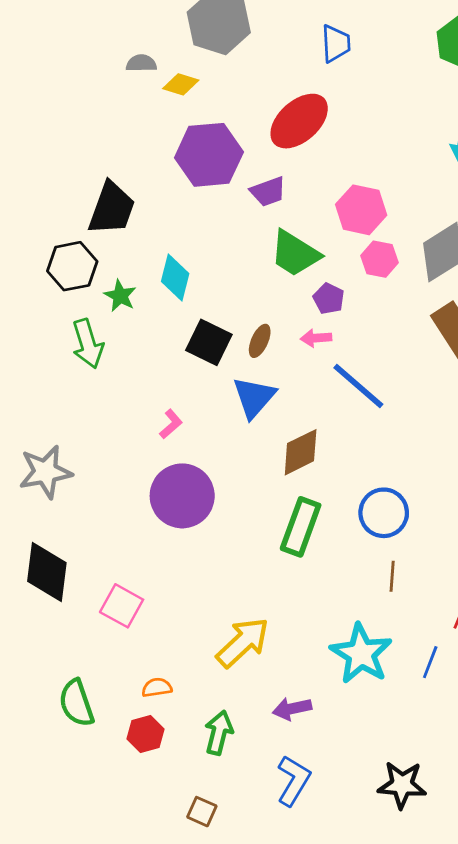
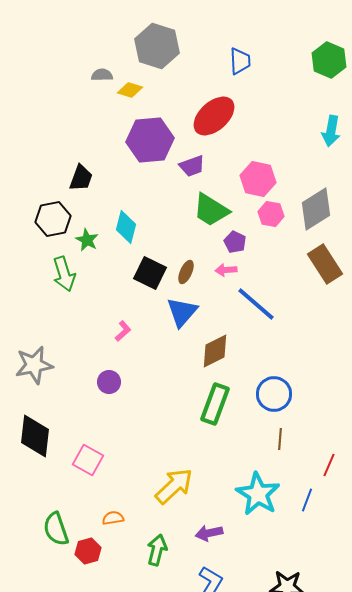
black trapezoid: (112, 208) -> (81, 178), size x0.7
purple circle: (182, 496) -> (109, 382), moved, size x0.5
red hexagon: (146, 734) -> (88, 551), moved

